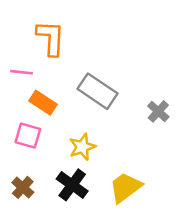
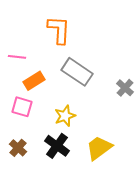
orange L-shape: (51, 38) -> (59, 30), moved
orange rectangle: (43, 103) -> (34, 81), turned -65

